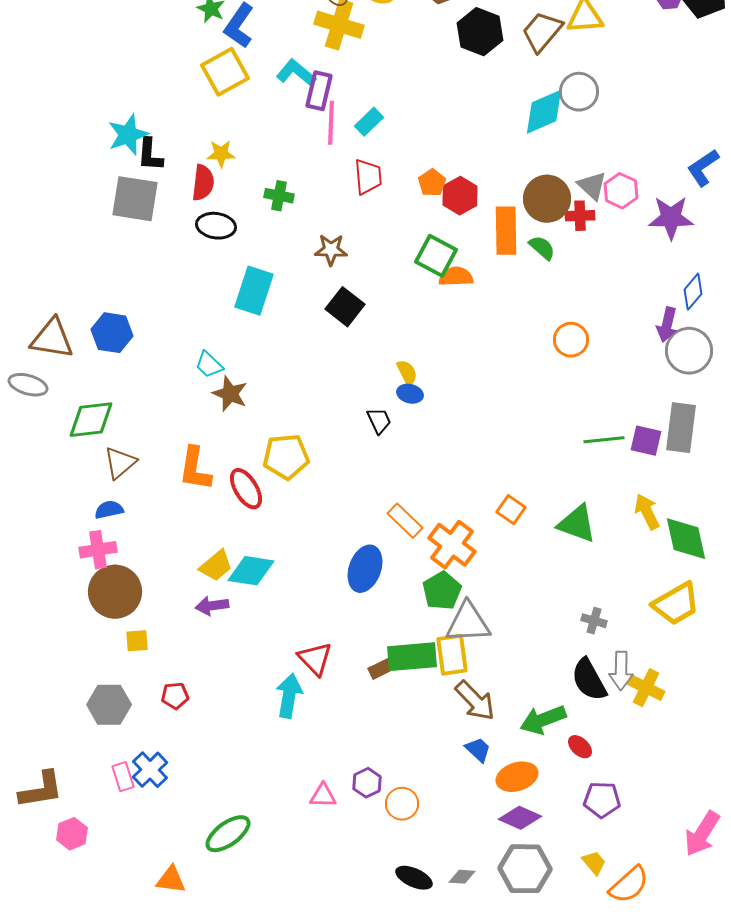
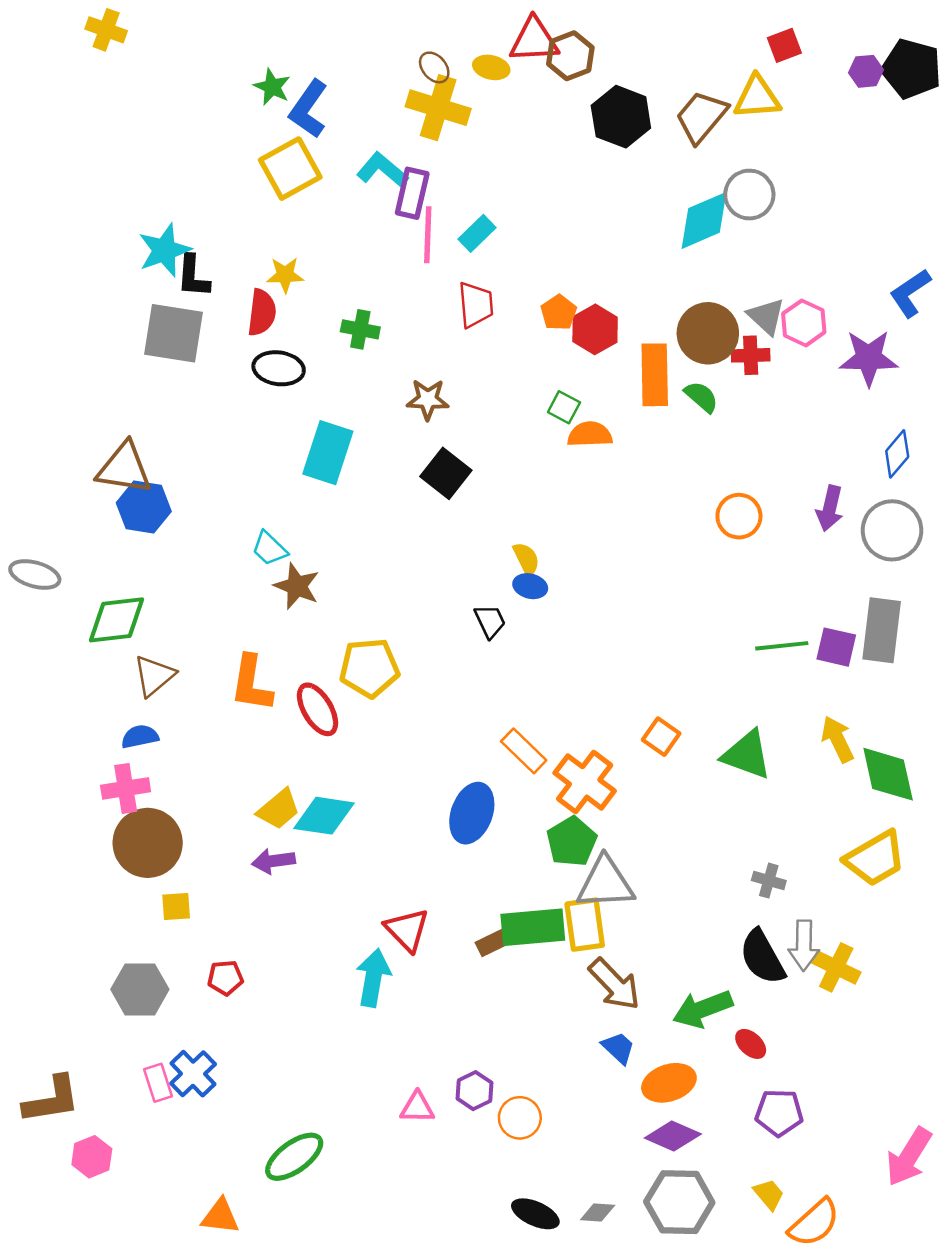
green square: (436, 256) -> (564, 407), size x0.6
purple arrow: (667, 325) -> (830, 508), moved
brown triangle: (52, 339) -> (124, 468), moved

